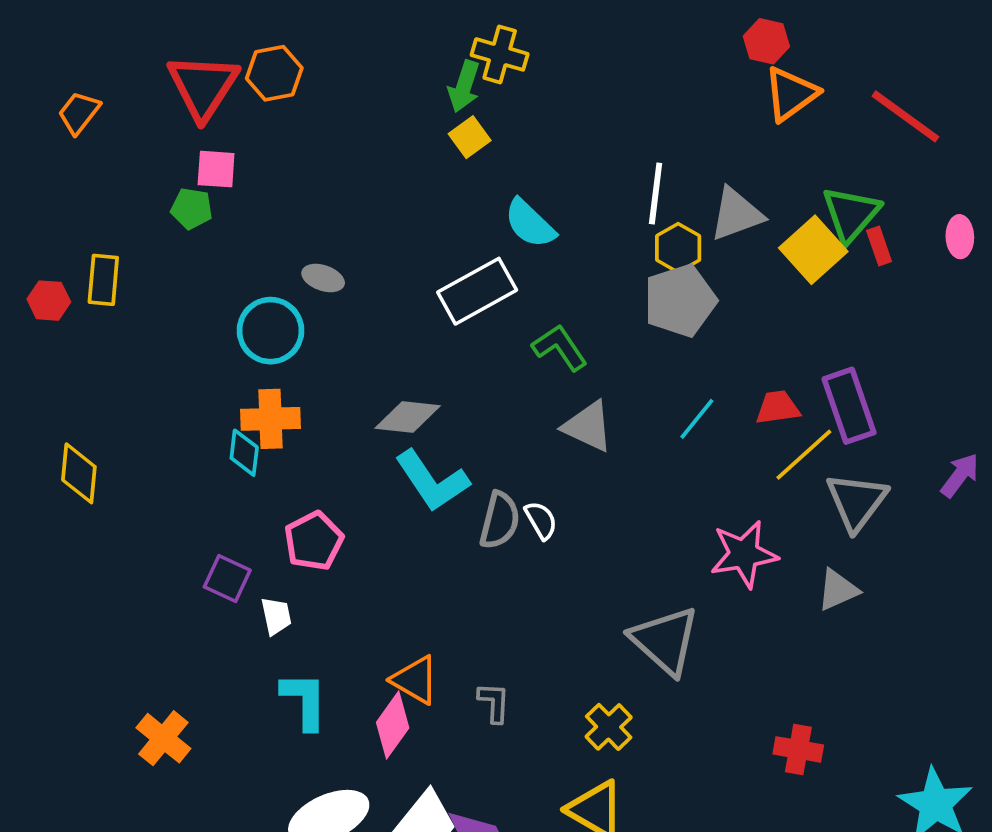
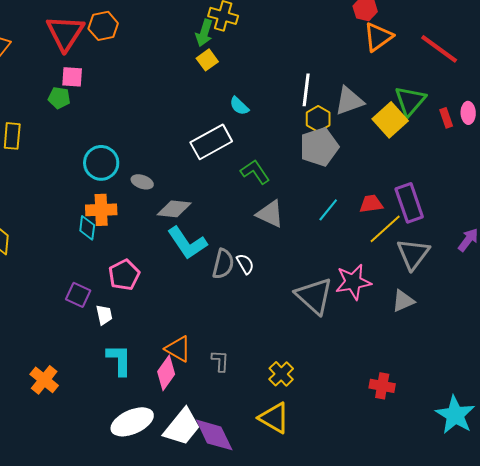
cyan semicircle: (530, 224) -> (239, 106), size x0.7
red rectangle: (879, 246) -> (446, 118), moved
gray ellipse: (323, 278) -> (142, 182), moved
gray triangle: (665, 641) -> (314, 296), moved

